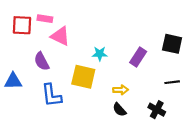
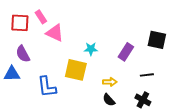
pink rectangle: (45, 19) -> (41, 17), turned 48
purple semicircle: (42, 61) -> (23, 54), moved
black line: (172, 82) -> (147, 75), moved

